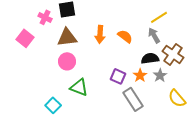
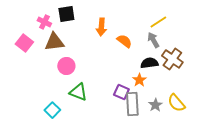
orange arrow: (100, 34) -> (101, 27), moved
brown triangle: (67, 37) -> (54, 42), moved
gray star: (160, 75) -> (155, 105), moved
purple square: (118, 76) -> (121, 92), moved
gray rectangle: (133, 99) -> (132, 104), turned 30

